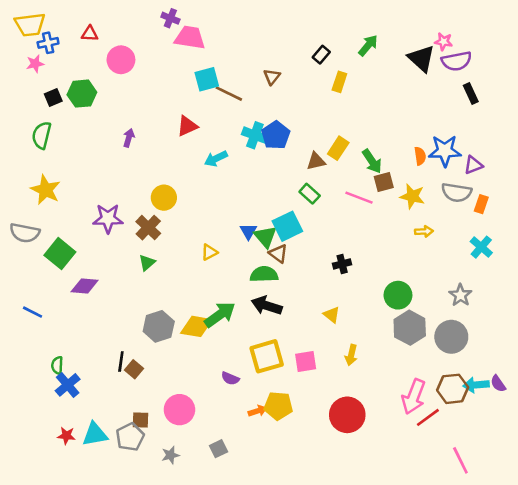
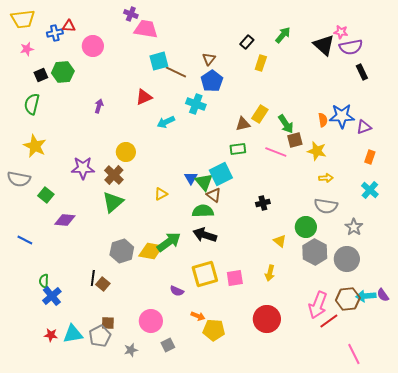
blue cross: (48, 43) -> (55, 33), moved
blue pentagon: (276, 135) -> (212, 81), moved
gray semicircle: (457, 192) -> (326, 206), moved
green rectangle: (310, 194) -> (238, 149), turned -49
green square: (60, 254) -> (46, 195), size x0.7
green triangle: (147, 263) -> (113, 202), size x1.6
yellow triangle: (332, 315) -> (280, 241), moved
yellow pentagon: (278, 406) -> (214, 330), moved
pink circle: (179, 410) -> (151, 321), moved
orange arrow: (258, 411) -> (198, 316), turned 40

